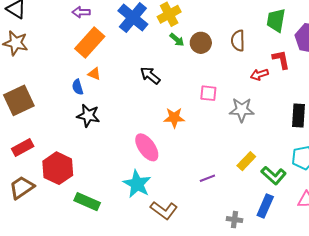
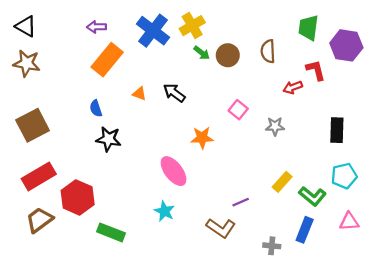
orange triangle: (94, 74) -> (139, 94), moved
pink square: (208, 93) -> (238, 110), turned 36
gray star: (242, 110) -> (275, 126), size x0.7
red rectangle: (23, 148) -> (39, 176), size x1.4
cyan star: (137, 184) -> (164, 211), size x0.7
brown L-shape: (164, 210) -> (221, 228), moved

